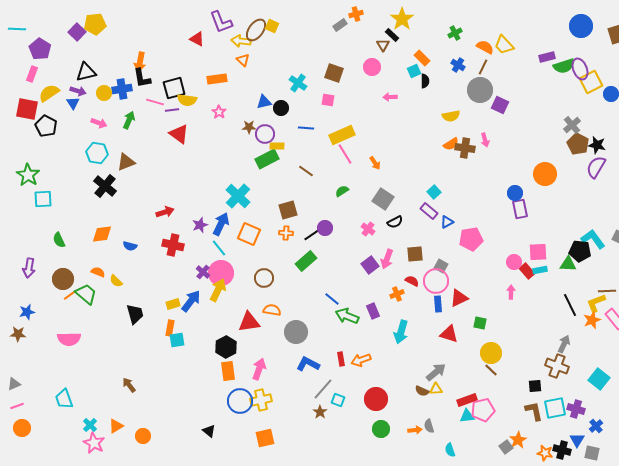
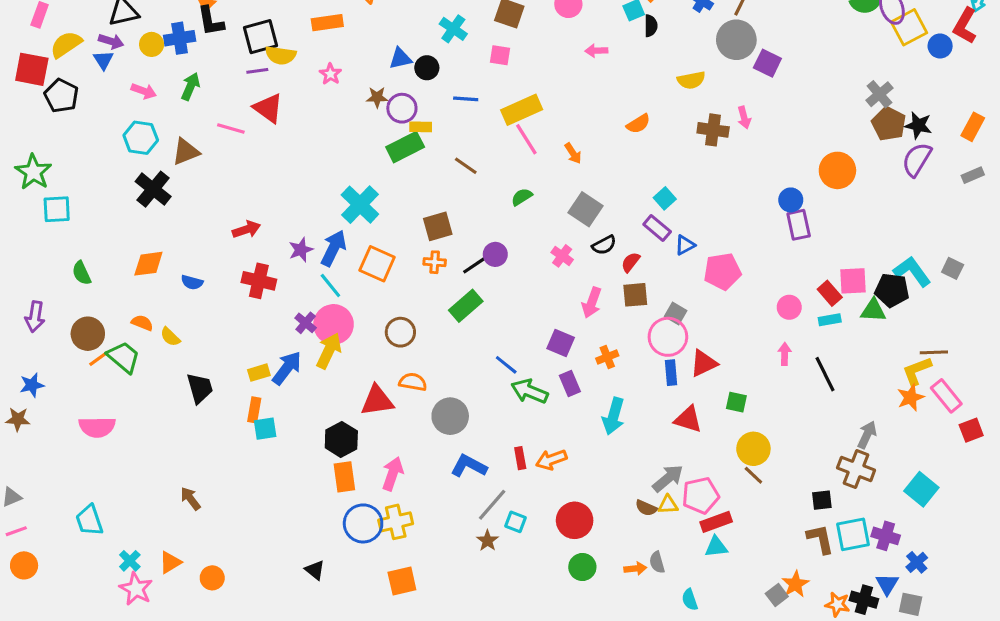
pink line: (155, 102) -> (231, 128), moved
orange semicircle: (451, 144) -> (638, 124), moved
pink square: (538, 252) -> (853, 281), moved
purple square: (370, 265) -> (561, 343), moved, turned -30
red rectangle: (527, 271) -> (830, 293), moved
red semicircle: (412, 281) -> (631, 262), moved, turned -80
black line: (570, 305) -> (825, 374), moved
pink pentagon: (483, 410) -> (701, 495), moved

